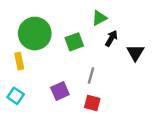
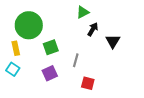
green square: (74, 42) -> (51, 47), moved
cyan square: (16, 96) -> (13, 69), moved
red square: (92, 103) -> (88, 83), moved

